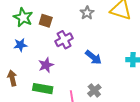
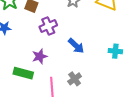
purple star: (46, 65) -> (40, 56), moved

